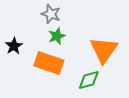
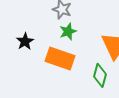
green diamond: (89, 80) -> (100, 75), turned -60

